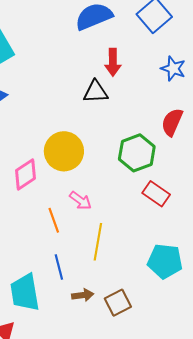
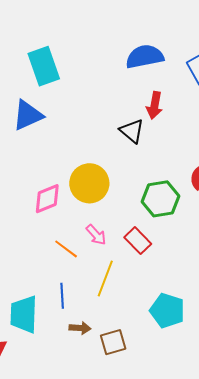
black triangle: (96, 92) -> (132, 131), turned 32
red rectangle: (156, 194) -> (138, 241), moved
orange line: (54, 220) -> (66, 249), turned -45

